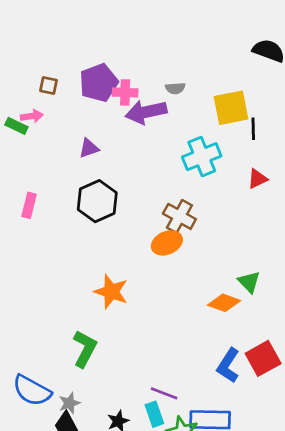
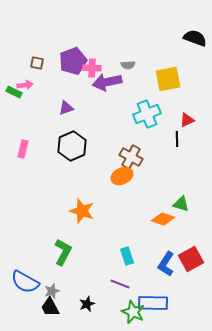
black line: (253, 129) -> (177, 139), moved
red triangle: (257, 179) -> (187, 120), moved
green triangle: (249, 282) -> (181, 204), turned -30
cyan rectangle: (154, 414) -> (127, 256), moved

